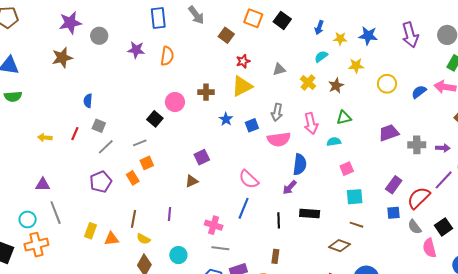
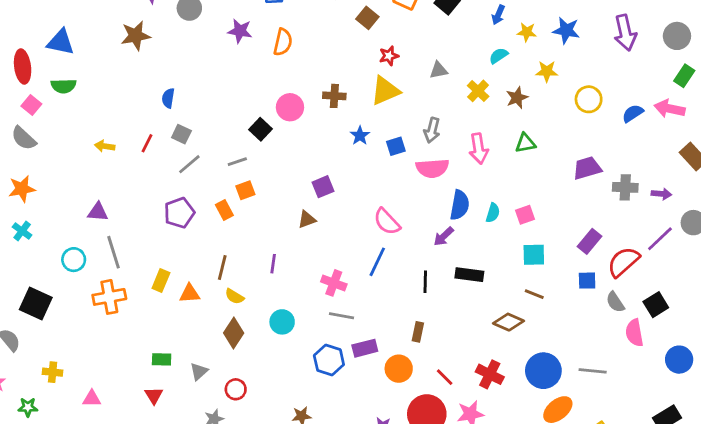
cyan semicircle: (334, 142) -> (493, 213), moved, turned 112
orange cross: (36, 245) -> (109, 297), moved

